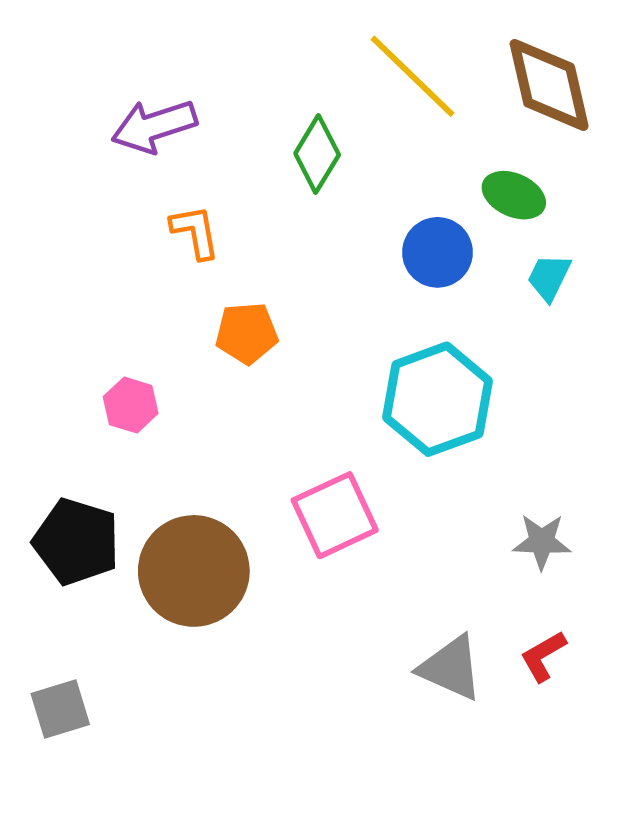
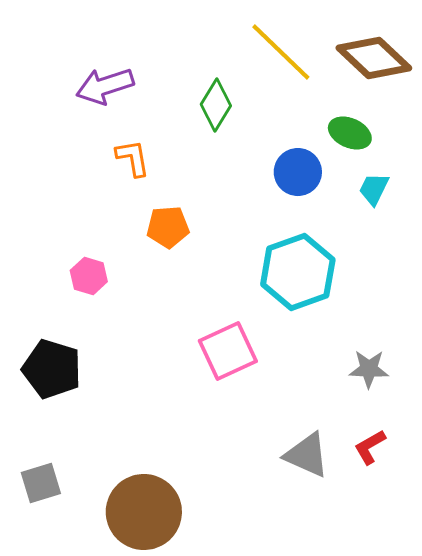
brown diamond: (549, 85) -> (374, 58), turned -34
brown circle: (194, 571) -> (144, 512), moved

